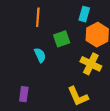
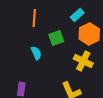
cyan rectangle: (84, 14) -> (77, 15), turned 32

